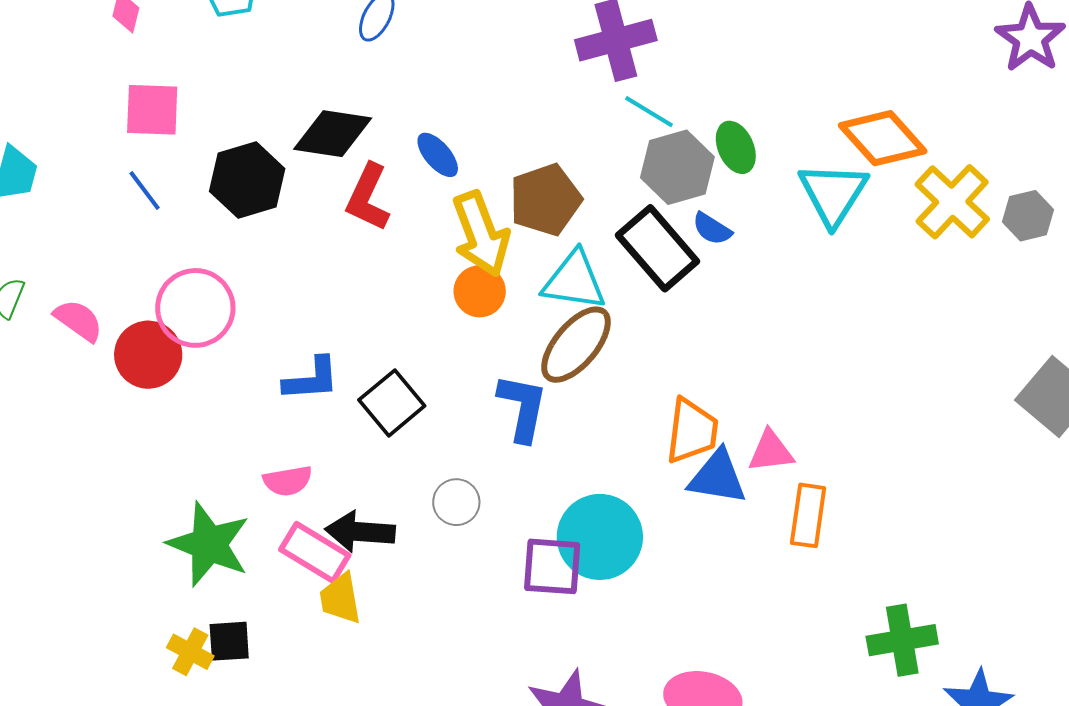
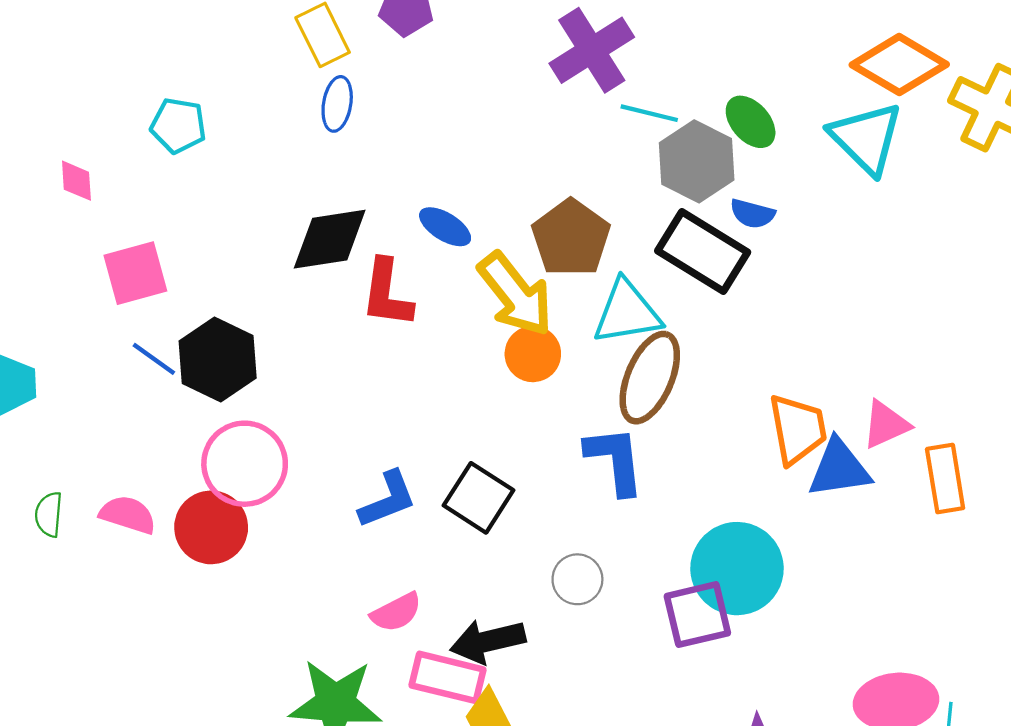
black hexagon: (247, 180) -> (218, 359), moved

